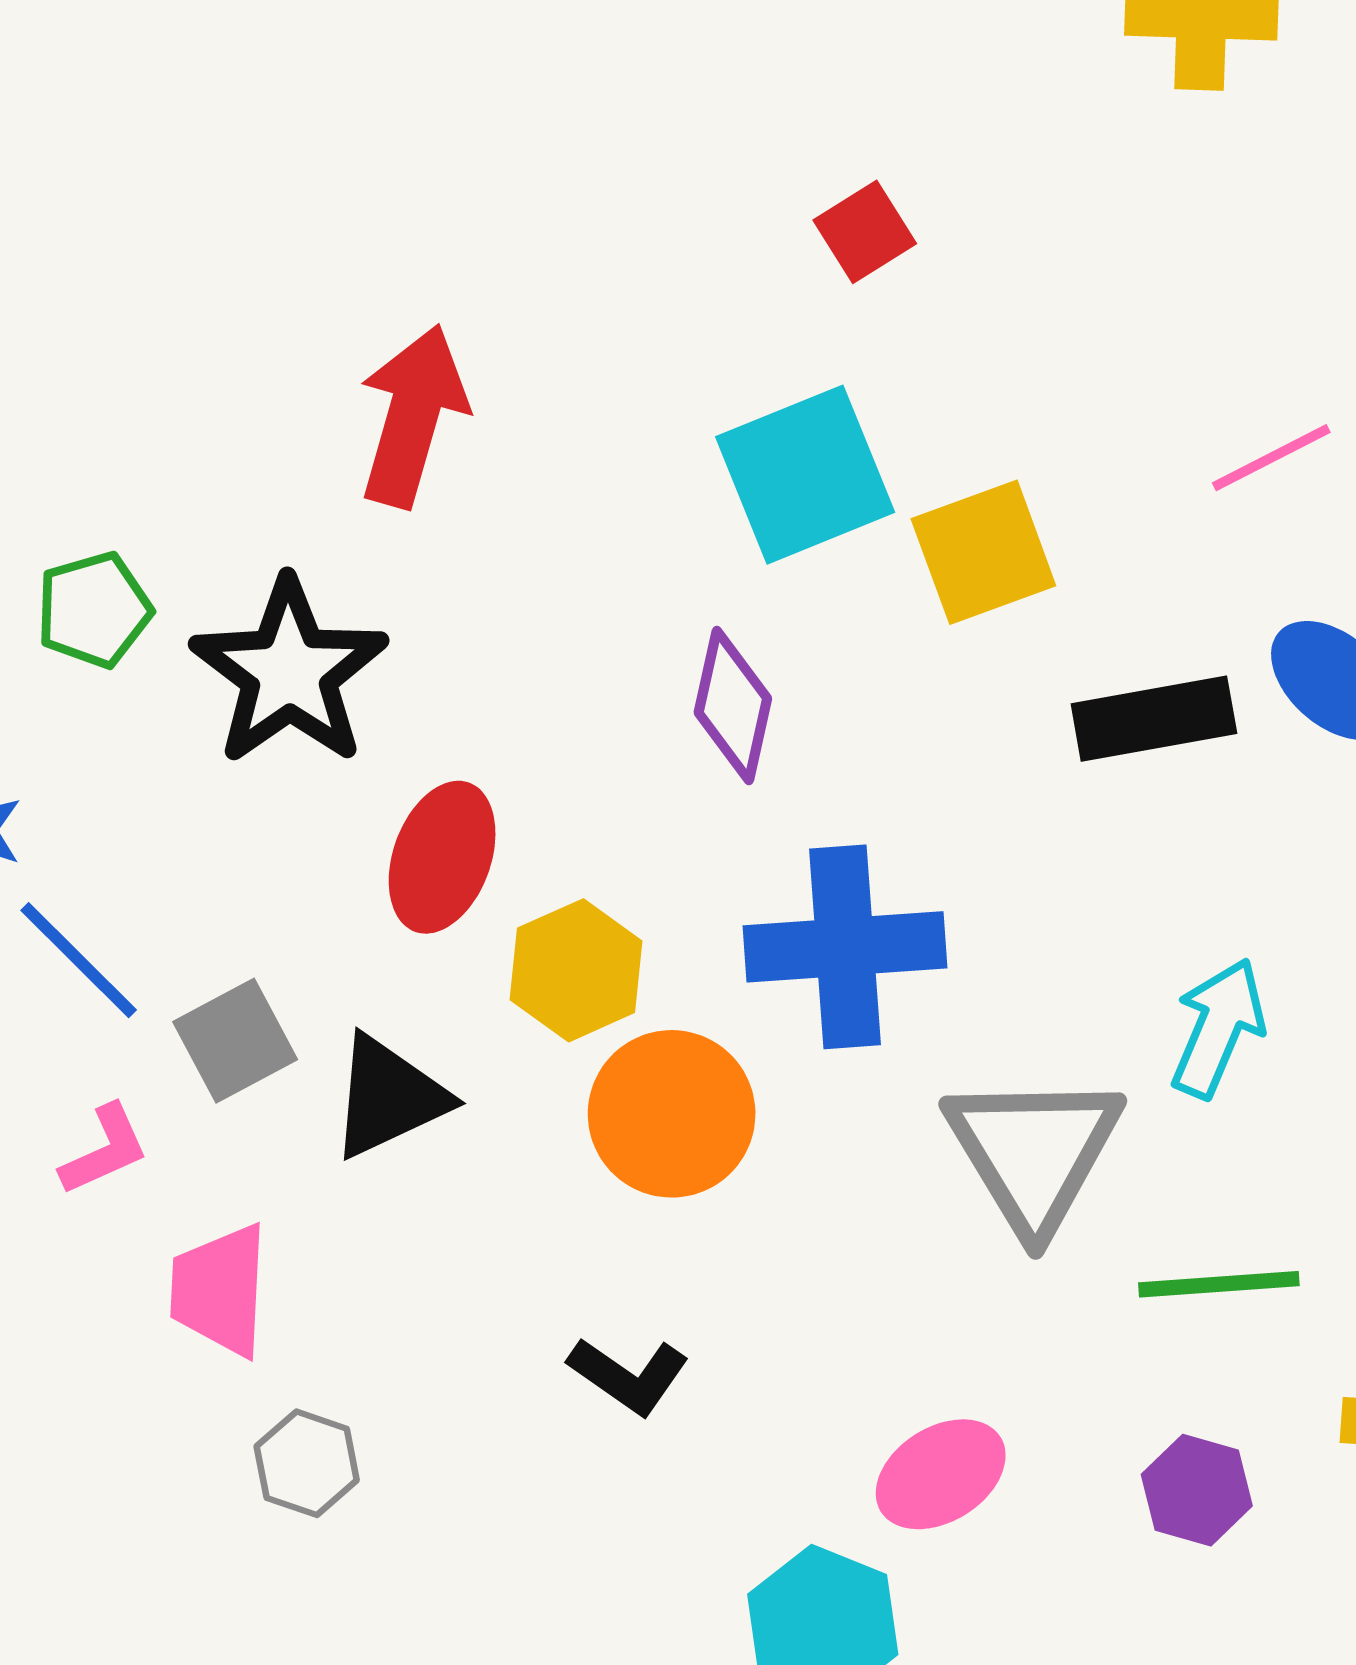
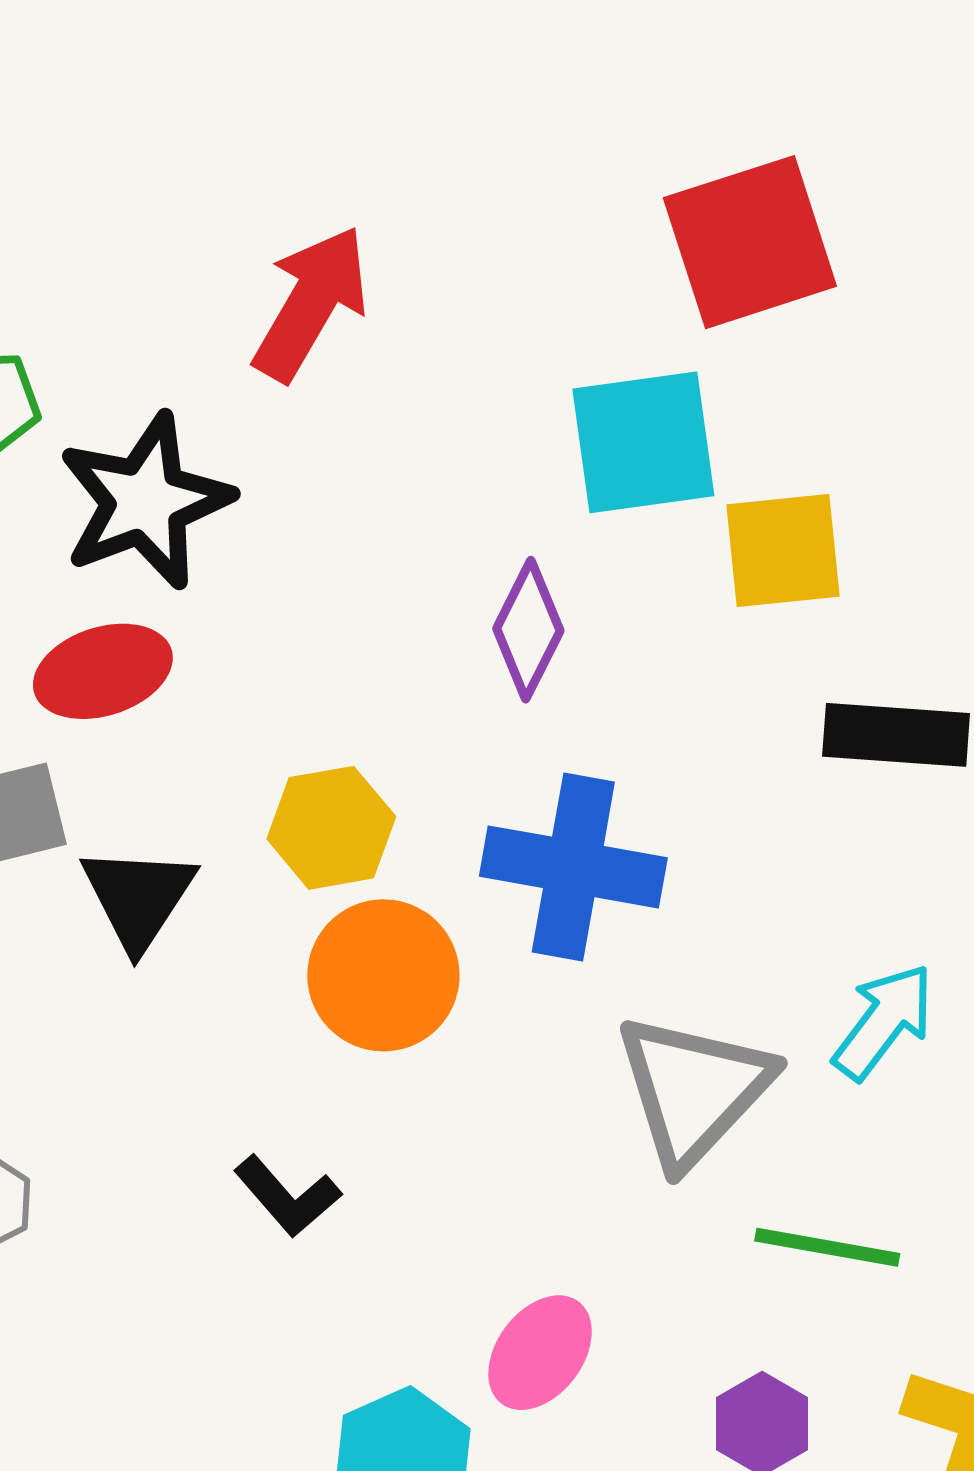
red square: (865, 232) -> (750, 242), size x2.0
red ellipse: (442, 857) -> (103, 671), moved, turned 38
black triangle: (389, 1097) -> (138, 897), turned -46
pink ellipse: (941, 1474) -> (540, 1353), turned -35

